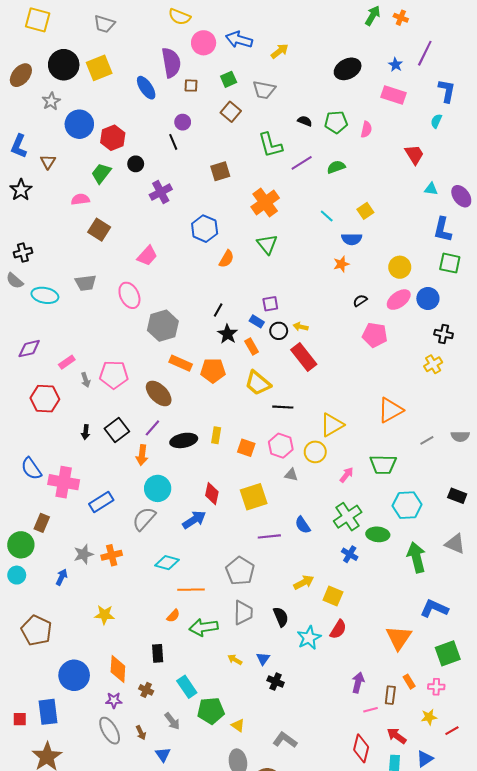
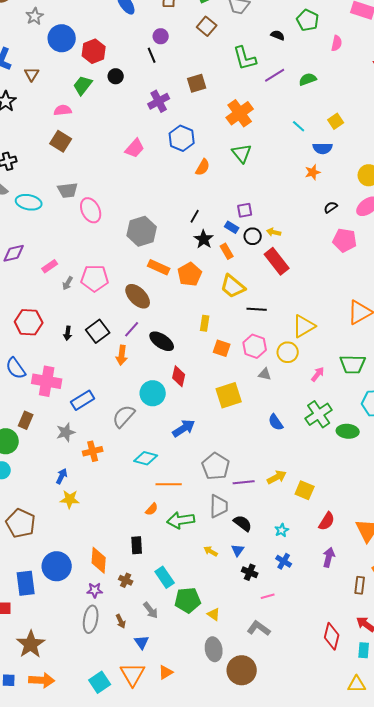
green pentagon: (336, 122) -> (308, 20), moved, turned 30
purple cross: (161, 192) -> (159, 101), moved
brown square: (99, 230) -> (61, 141), moved
pink trapezoid: (147, 256) -> (135, 148), moved
pink ellipse: (129, 295) -> (91, 210), moved
orange pentagon: (213, 371) -> (190, 274), turned -30
gray arrow: (86, 380) -> (68, 283), turned 48
red hexagon: (45, 399) -> (29, 322), moved
yellow rectangle: (216, 435) -> (205, 323), moved
black ellipse: (184, 440) -> (162, 341), turned 45
cyan circle: (158, 488) -> (153, 393), moved
red diamond: (212, 494) -> (179, 376), moved
blue arrow: (194, 520) -> (184, 428), moved
purple line: (269, 536) -> (244, 482), moved
gray star: (84, 554) -> (66, 432), moved
blue cross: (350, 554) -> (284, 561), moved
blue arrow: (62, 577) -> (62, 476), moved
yellow star: (104, 615) -> (70, 499), moved
black semicircle: (281, 617) -> (243, 523), moved, turned -30
red semicircle: (338, 629) -> (327, 521), moved
cyan star: (309, 638) -> (282, 530), size x0.6
purple arrow: (358, 683) -> (329, 557), moved
pink line: (371, 710) -> (268, 596), moved
blue rectangle: (48, 712) -> (26, 583), moved
gray ellipse: (110, 731) -> (91, 619), turned 40

